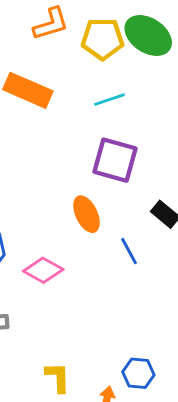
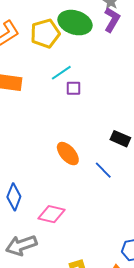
purple square: (115, 160) -> (73, 88), moved, size x0.5
pink diamond: (43, 270) -> (51, 214), moved

